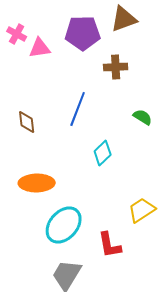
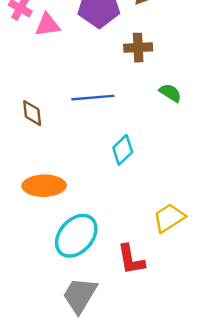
blue line: (78, 109) -> (93, 98), turned 64
green semicircle: (143, 117) -> (170, 93), moved

